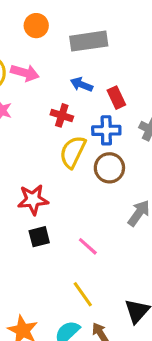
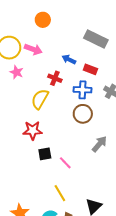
gray rectangle: (89, 41) -> (96, 39), moved, turned 30
red rectangle: (116, 98) -> (90, 69), turned -48
yellow semicircle: (73, 152) -> (40, 99), moved
black square: (39, 237) -> (45, 154), moved

